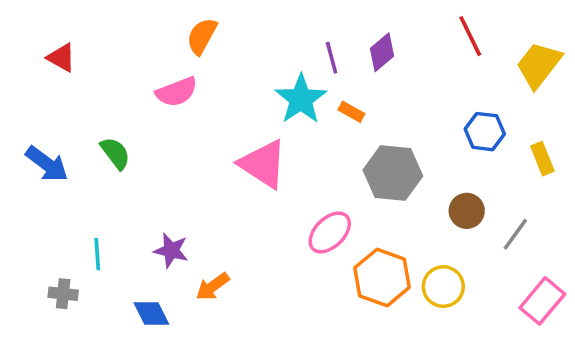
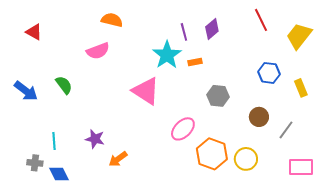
orange semicircle: (202, 36) -> (112, 20), turned 75
orange rectangle: (351, 112) -> (195, 62), turned -40
gray hexagon: (393, 173) -> (218, 96), size x0.7
pink rectangle: (542, 301) -> (301, 167), turned 50
blue diamond: (151, 314) -> (59, 174), moved

